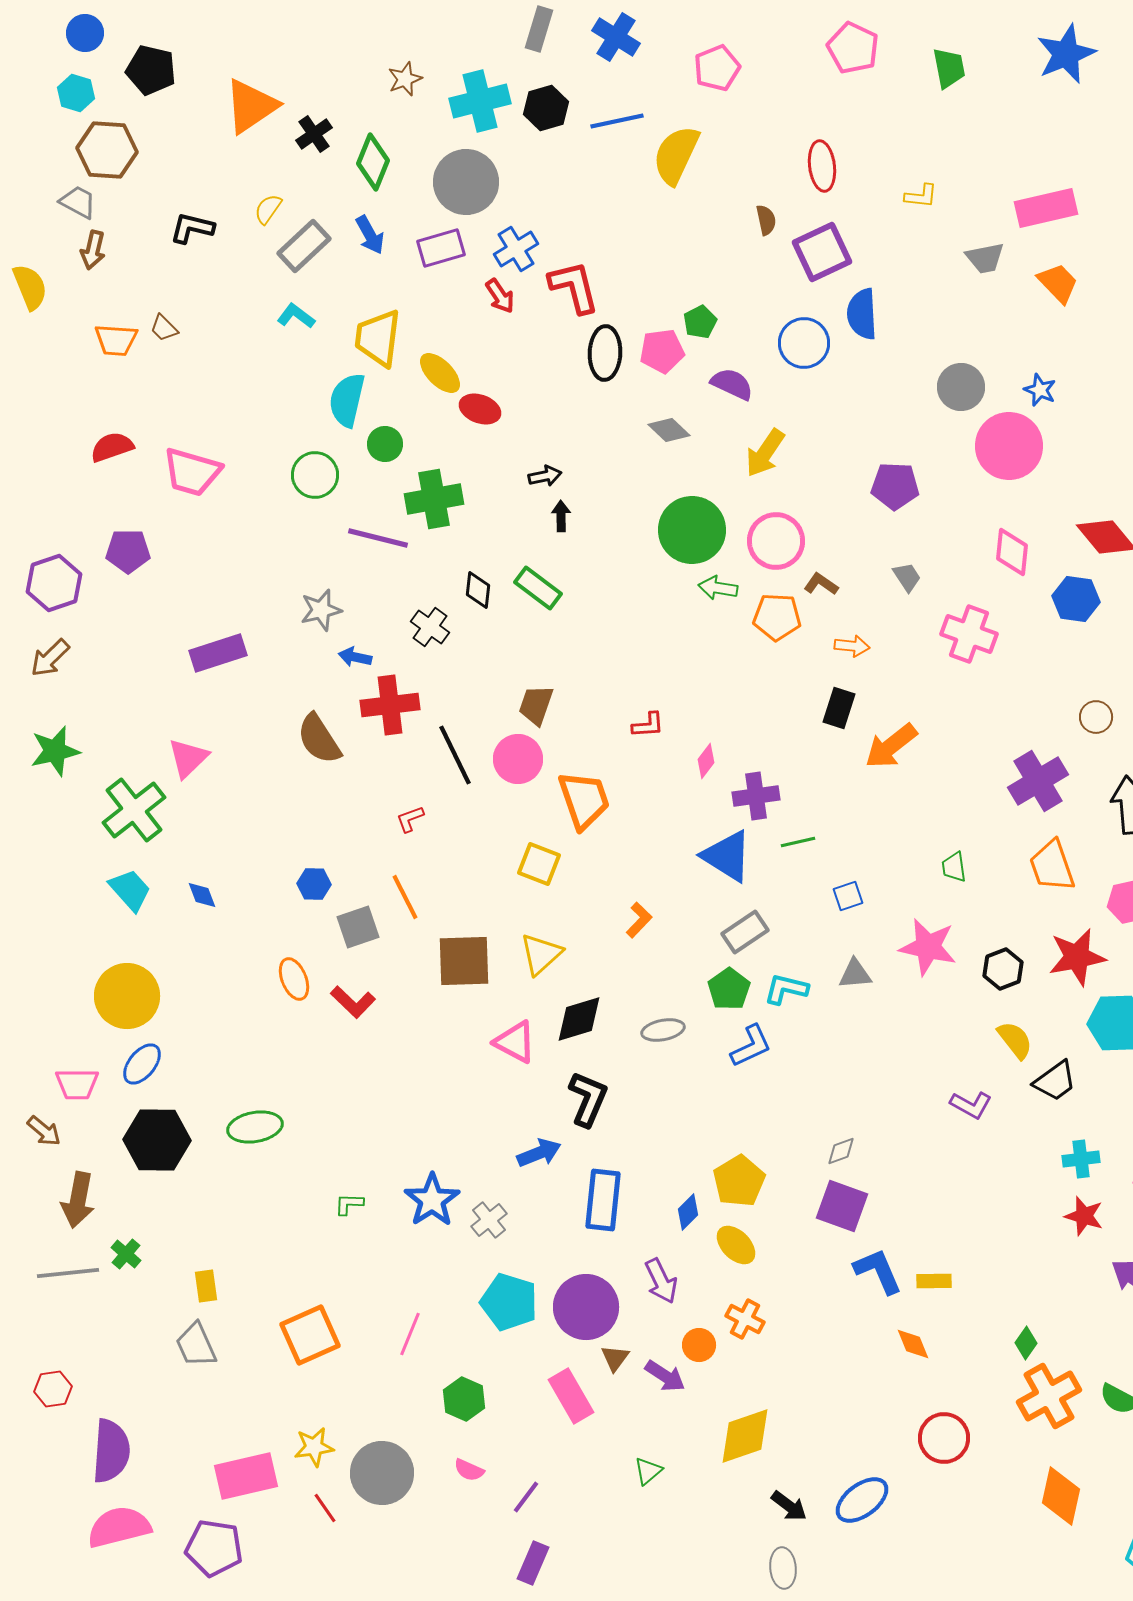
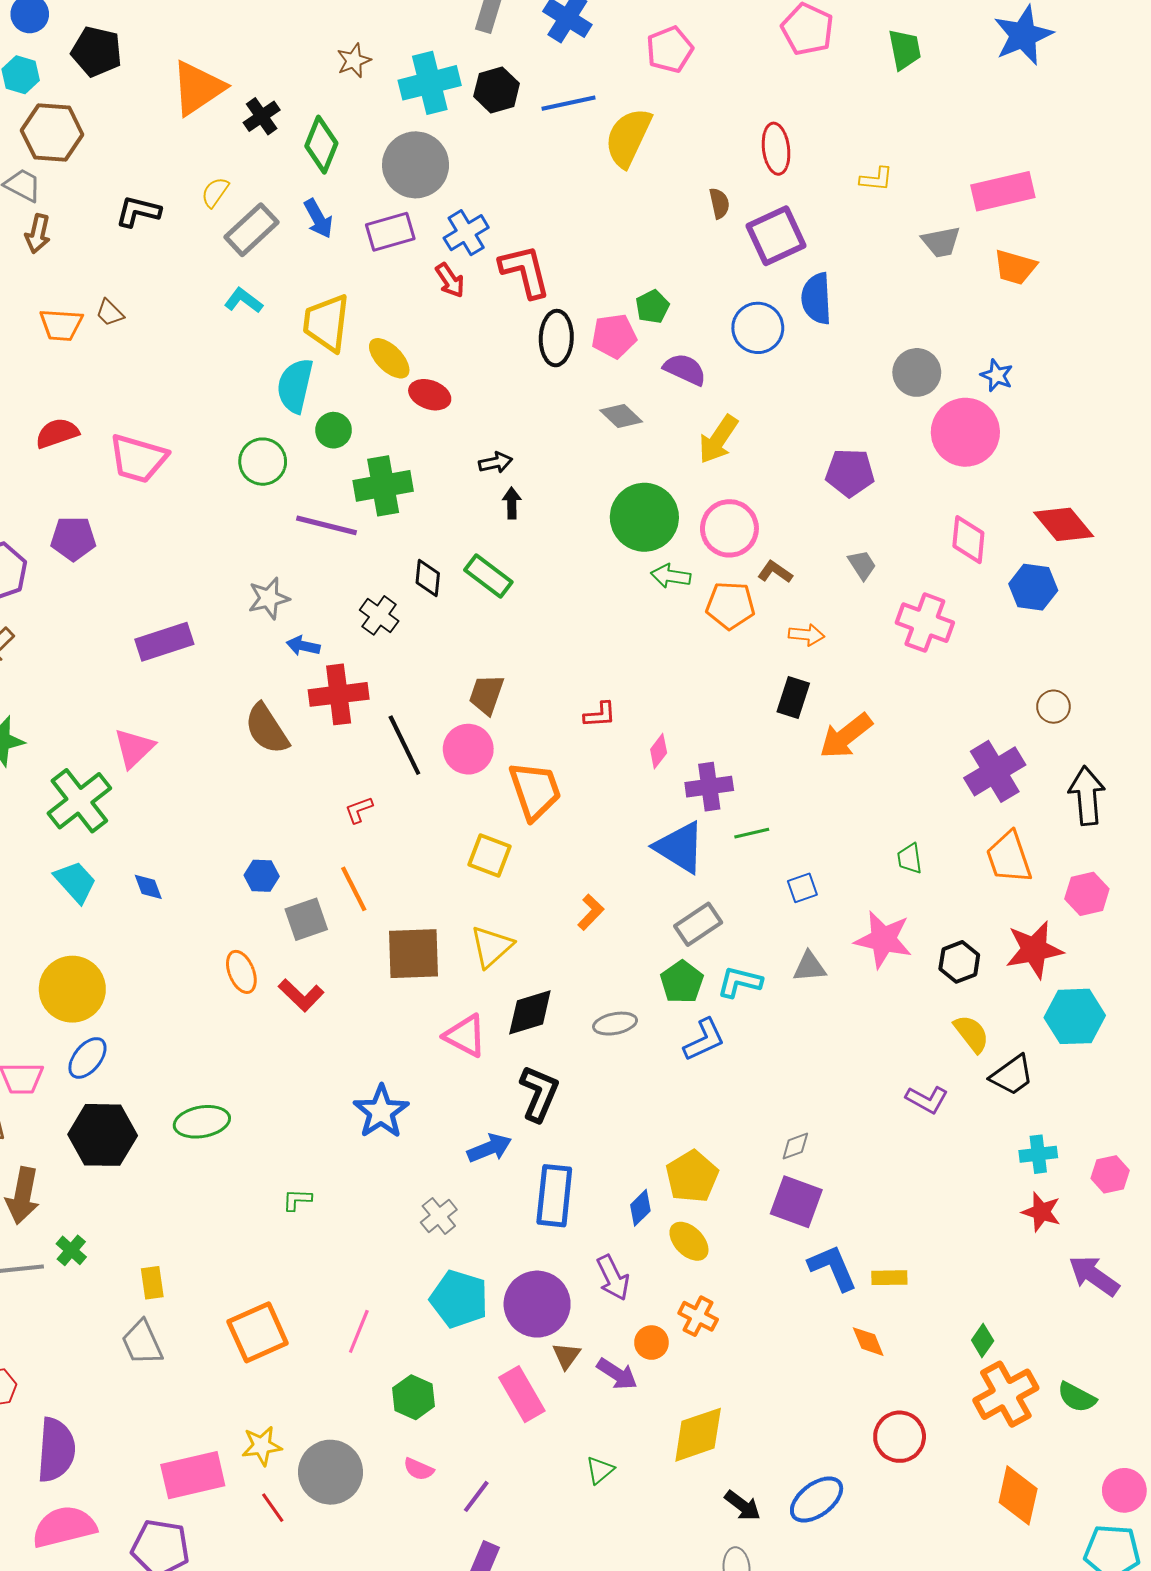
orange trapezoid: (1058, 283) -> (1015, 267), turned 150
blue star: (432, 1200) -> (381, 1112), moved

